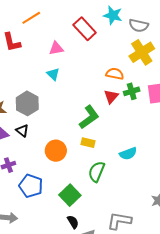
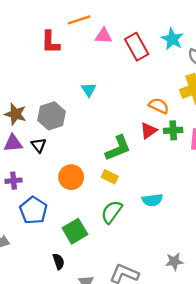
pink triangle: (56, 48) -> (104, 36), moved
black semicircle: (73, 222) -> (59, 261), moved

